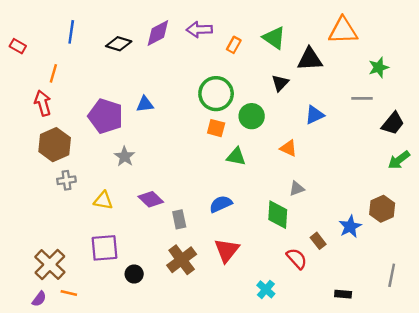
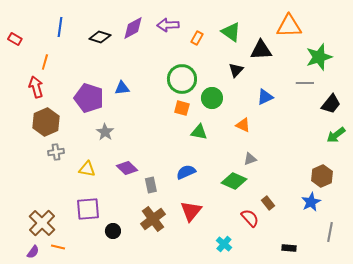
green star: (379, 67) -> (319, 57), size x1.5
green diamond: (278, 215) -> (234, 181), turned -70
blue star: (350, 227) -> (311, 202), moved

